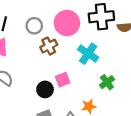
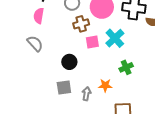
pink square: (63, 80) -> (92, 42), moved

